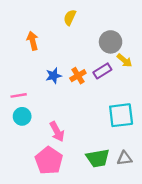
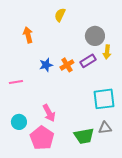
yellow arrow: (124, 61) -> (107, 52), turned 56
cyan circle: (22, 116) -> (19, 122), moved
gray triangle: (124, 158) -> (105, 128), moved

